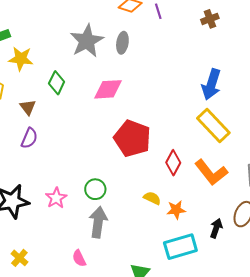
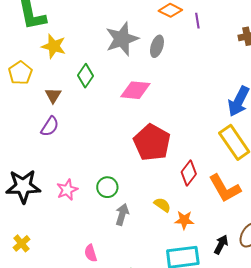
gray arrow: (98, 222) -> (122, 214), moved, size x0.7
pink semicircle: (79, 258) -> (91, 253), moved

